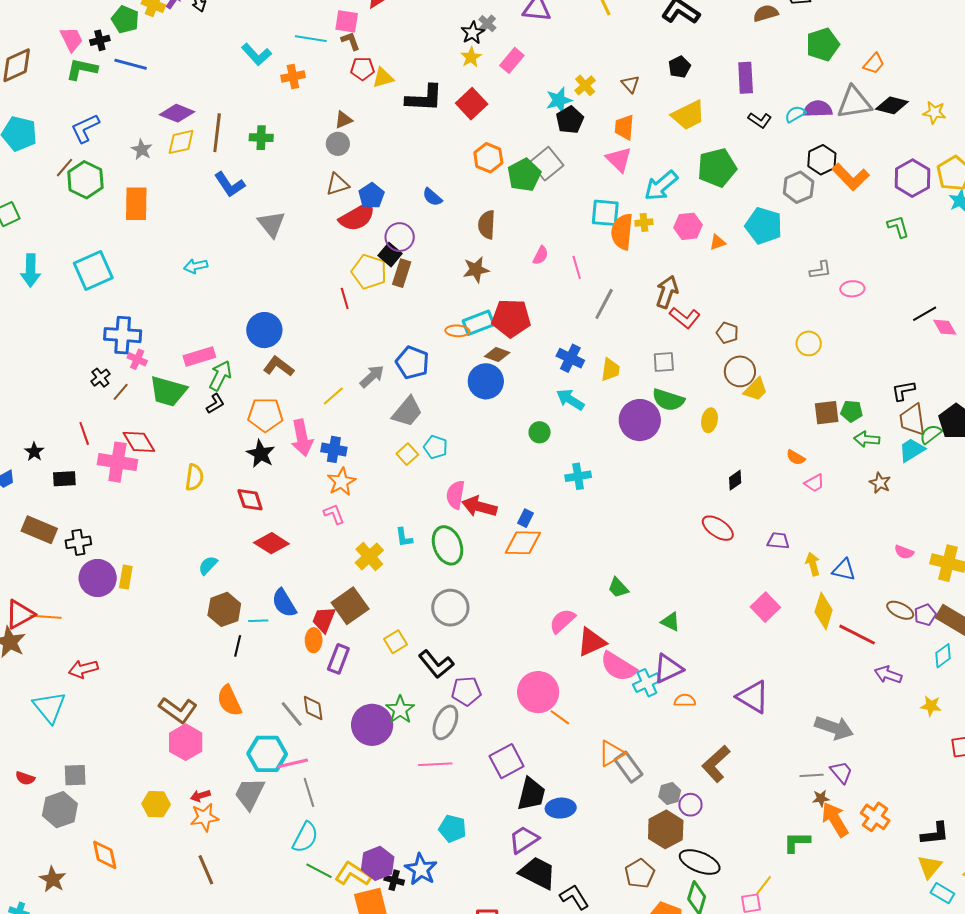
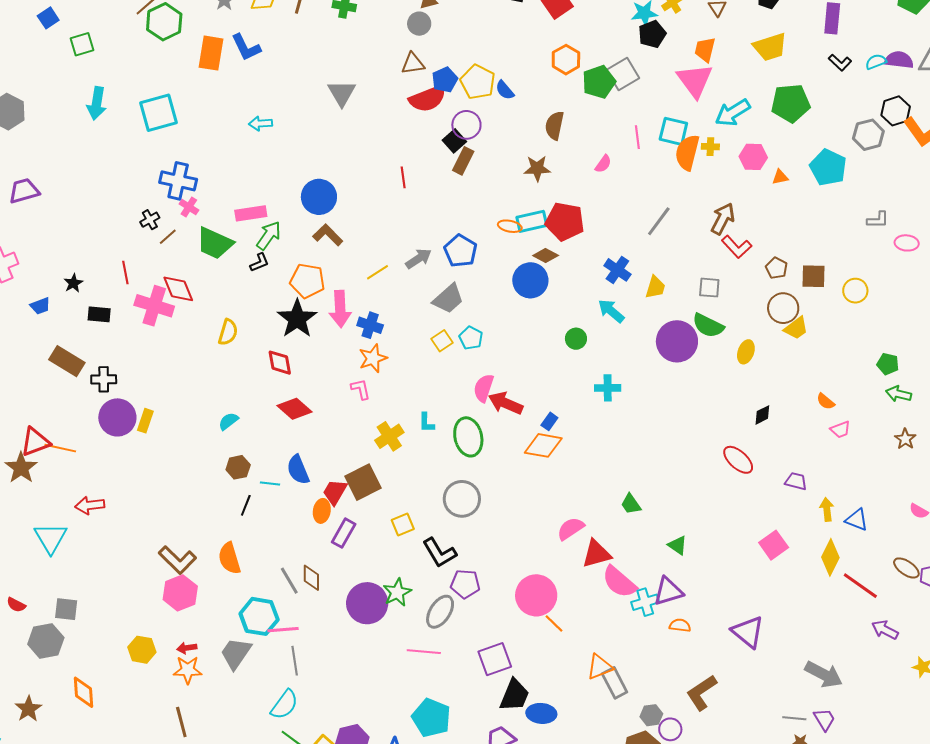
pink triangle: (619, 159) -> (695, 80), size x1.4
blue L-shape: (230, 184) -> (246, 47), moved
pink line: (577, 267) -> (637, 137), moved
yellow pentagon: (369, 272) -> (478, 82), moved
brown square: (827, 413) -> (813, 276), moved
black star: (261, 454) -> (297, 319), size x1.4
brown hexagon: (224, 609) -> (238, 467), size x0.7
cyan pentagon: (452, 829) -> (431, 718), size x1.4

